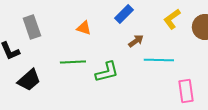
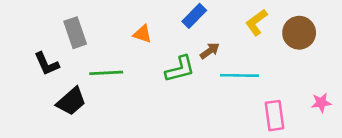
green line: (73, 62) -> (106, 73), moved
green L-shape: (107, 72) -> (180, 69), moved

